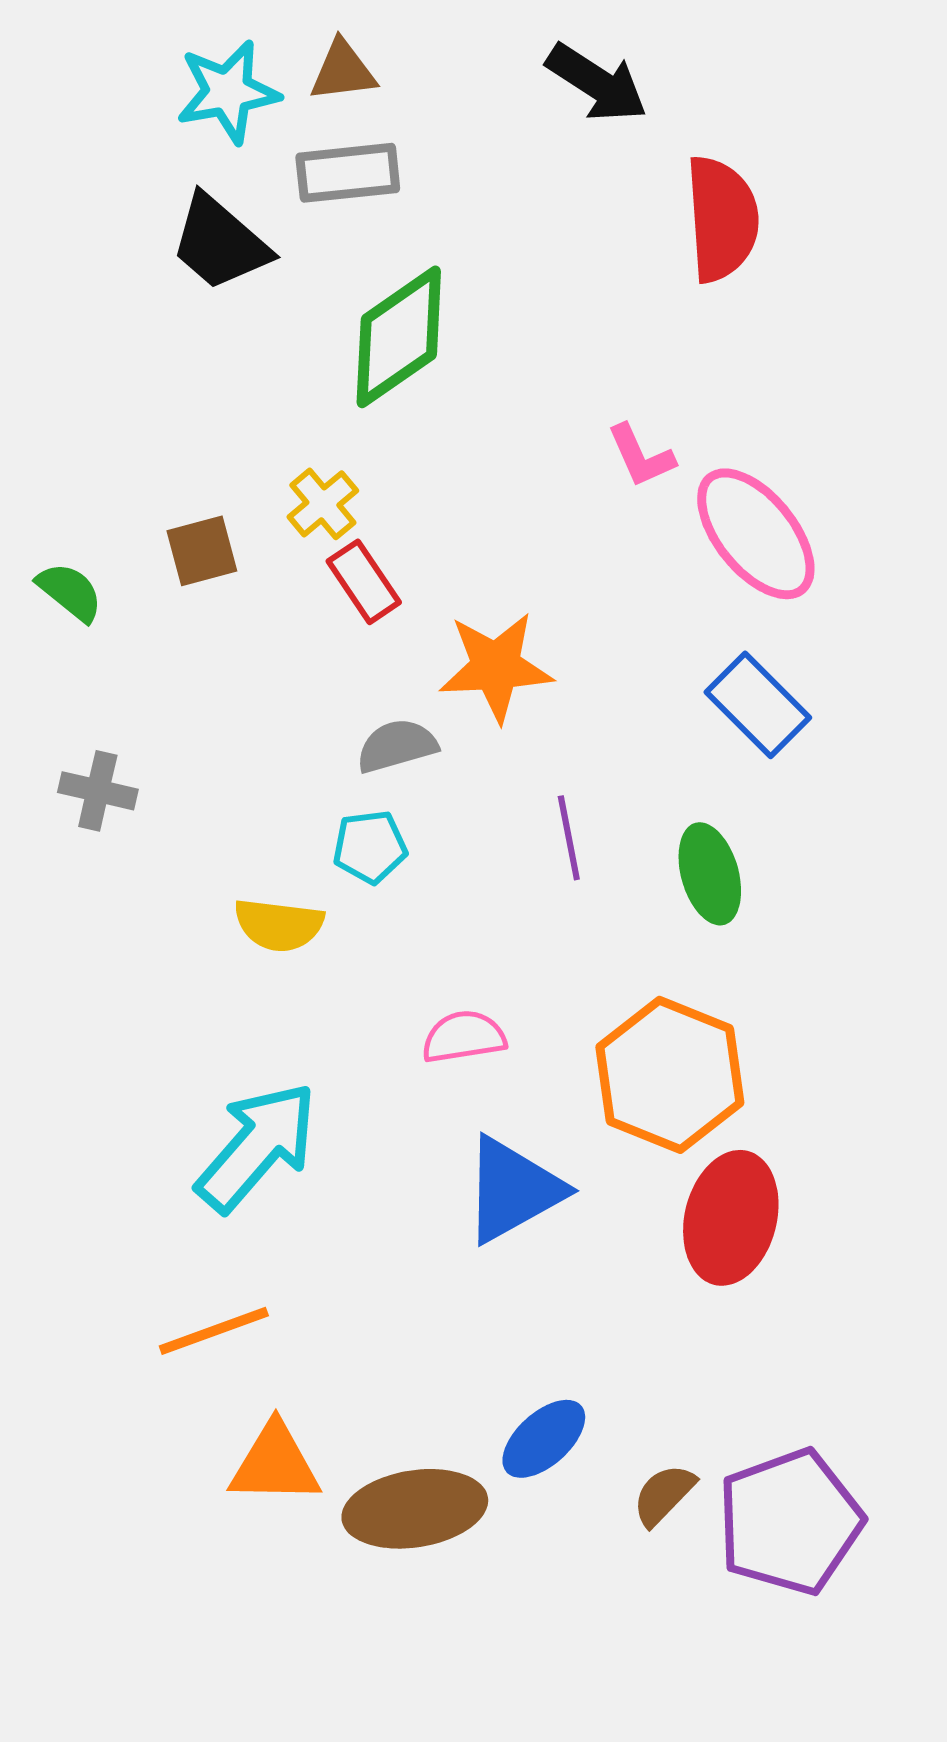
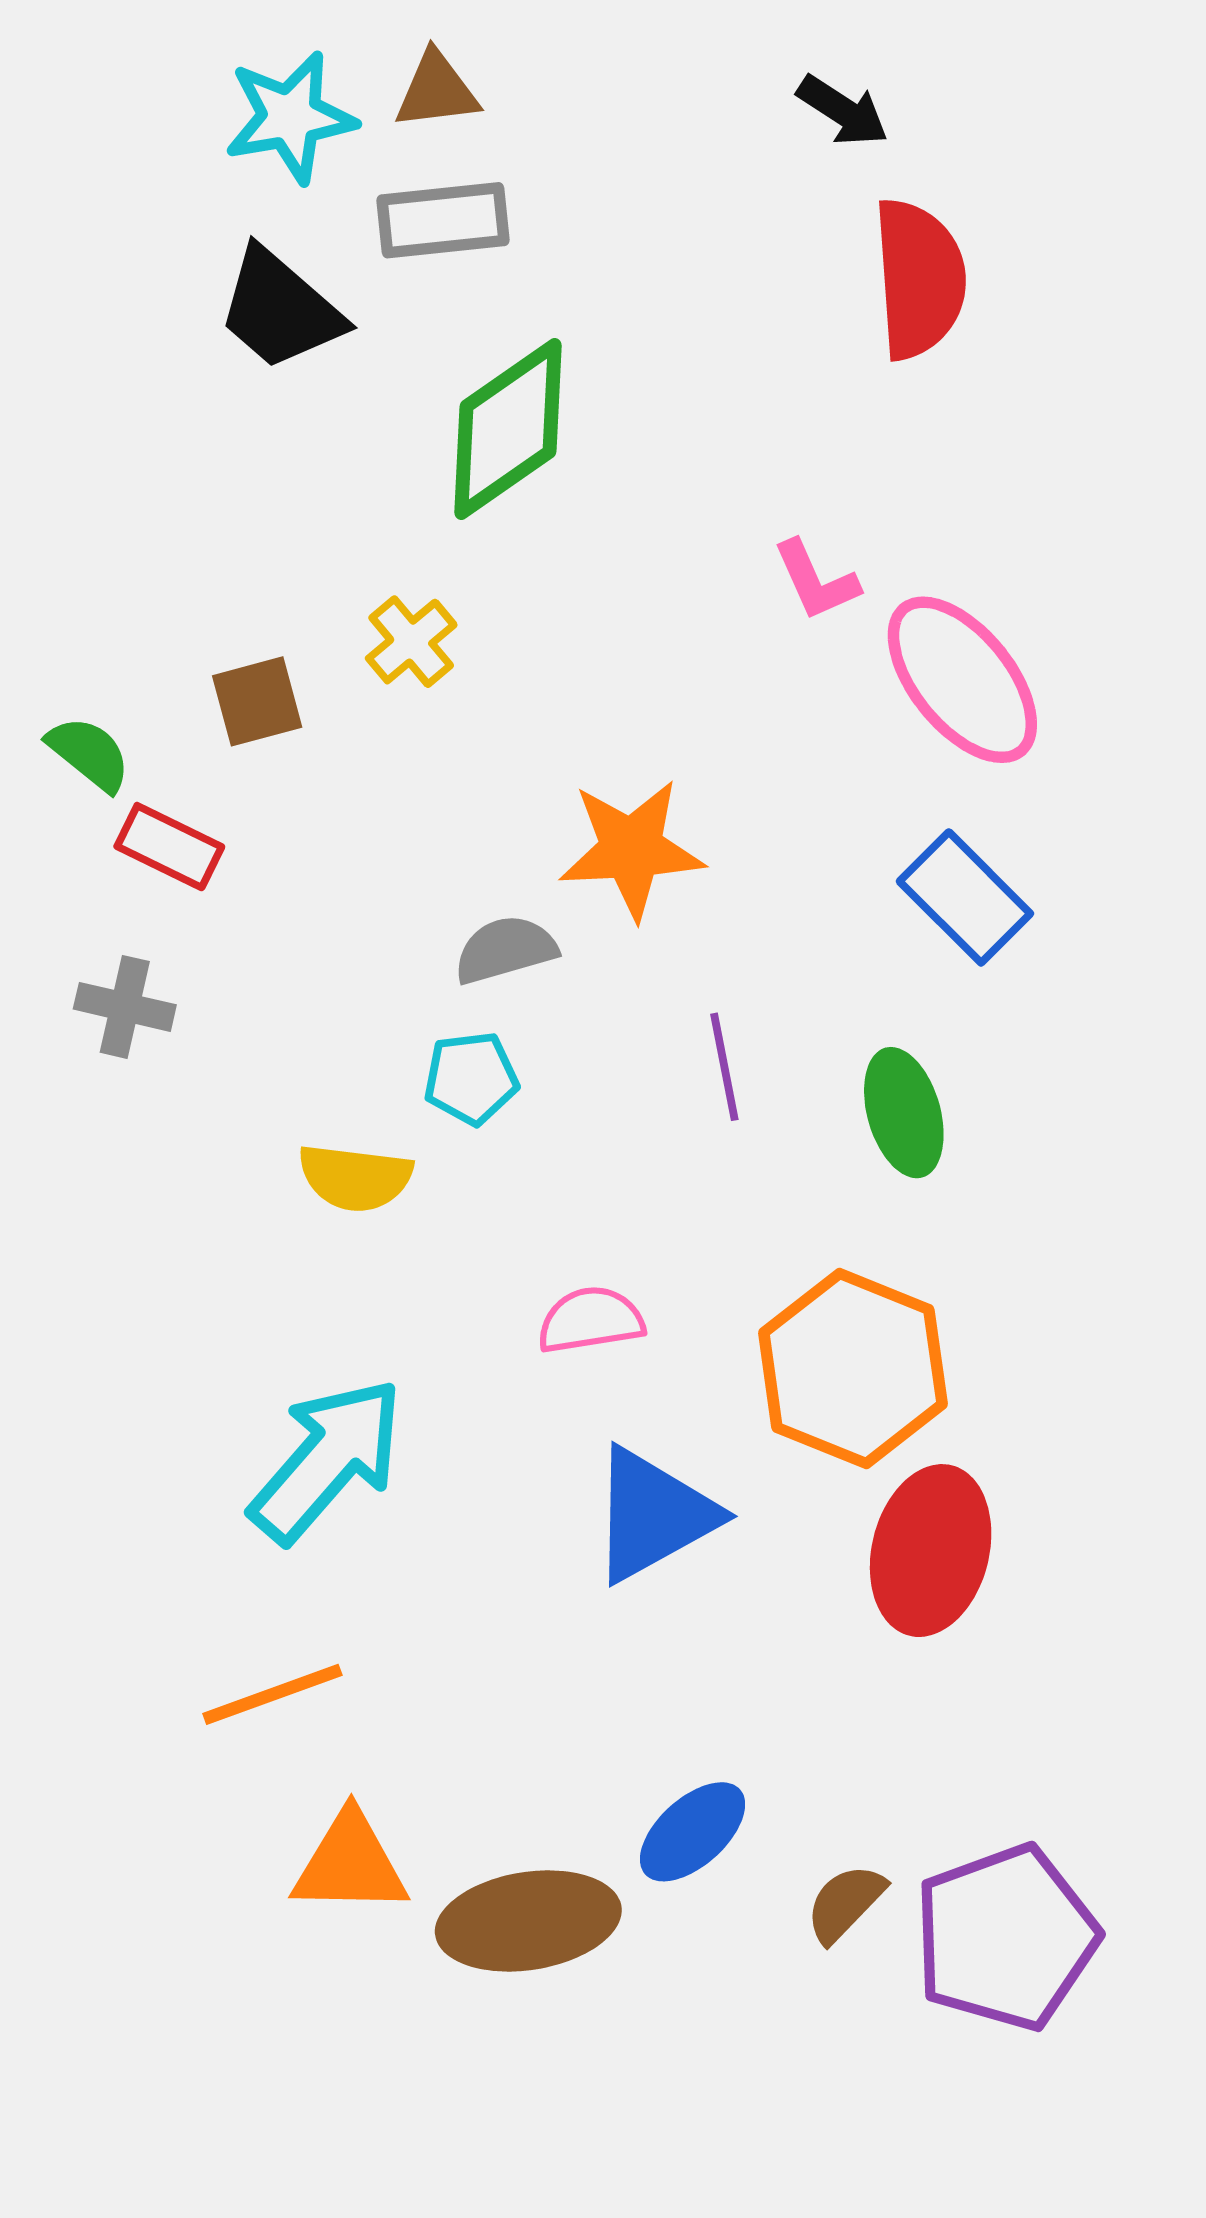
black arrow: (597, 83) -> (843, 111), moved, size x0.7
red rectangle: (364, 582) -> (169, 847), moved, turned -30

